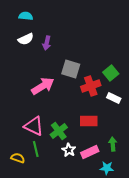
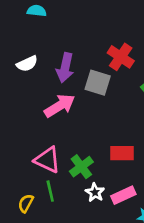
white semicircle: (26, 39) -> (27, 64), moved
purple arrow: (47, 43) -> (65, 68), moved, size x1.5
red cross: (91, 86) -> (121, 57), moved, turned -36
yellow semicircle: (18, 158) -> (26, 203), turned -80

